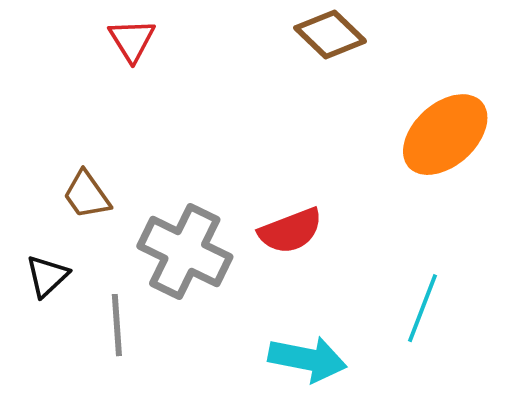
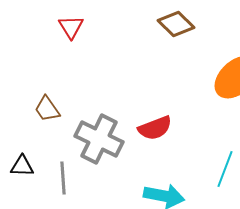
black triangle: (47, 276) -> (22, 166), moved, turned 45

